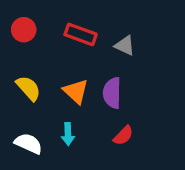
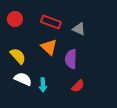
orange triangle: (76, 91) -> (49, 47), moved
white semicircle: (28, 143) -> (23, 79), moved

